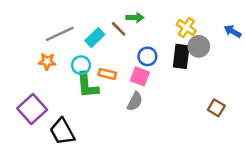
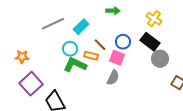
brown line: (119, 29) -> (100, 45), moved
gray circle: (199, 46) -> (160, 59), moved
black rectangle: (181, 56) -> (150, 42), turned -60
orange star: (47, 61) -> (22, 57), moved
green L-shape: (87, 85) -> (75, 65), turned 120

